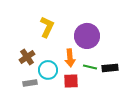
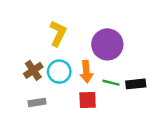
cyan circle: (48, 70) -> (59, 72), moved

